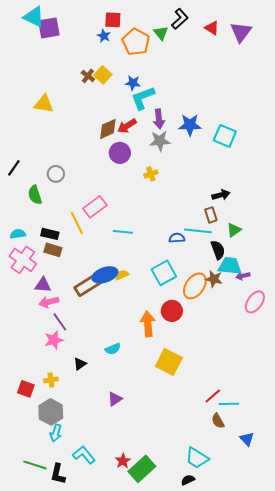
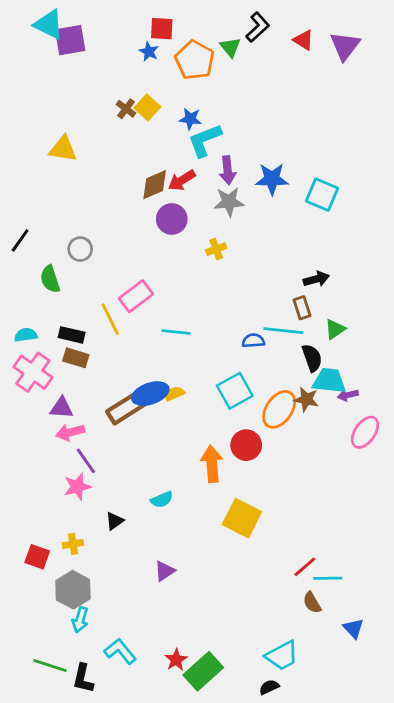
cyan trapezoid: (197, 458) -> (282, 656), turned -60

